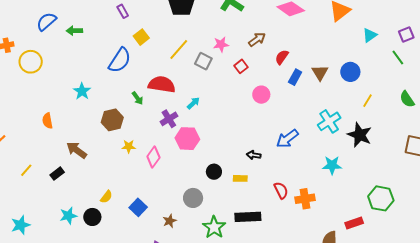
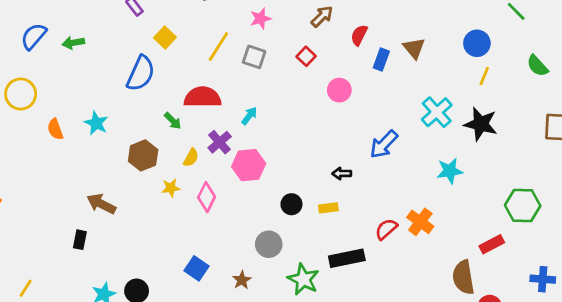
pink star: (221, 44) -> (260, 19), moved
blue circle: (350, 72) -> (477, 43), moved
orange semicircle: (47, 121) -> (55, 129), moved
yellow line: (26, 170) -> (26, 288), moved
black rectangle: (57, 174) -> (80, 240), turned -32
red semicircle: (281, 190) -> (386, 229), moved, turned -96
yellow semicircle: (106, 197) -> (191, 158), moved
orange cross: (305, 199) -> (420, 222), turned -36

